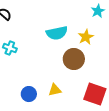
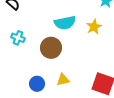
brown circle: (74, 59) -> (51, 48), moved

